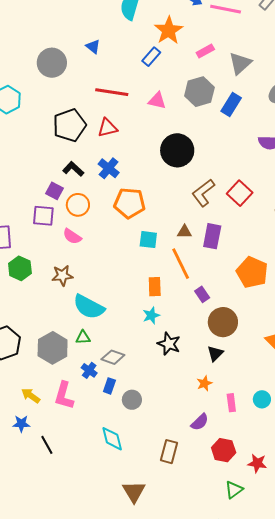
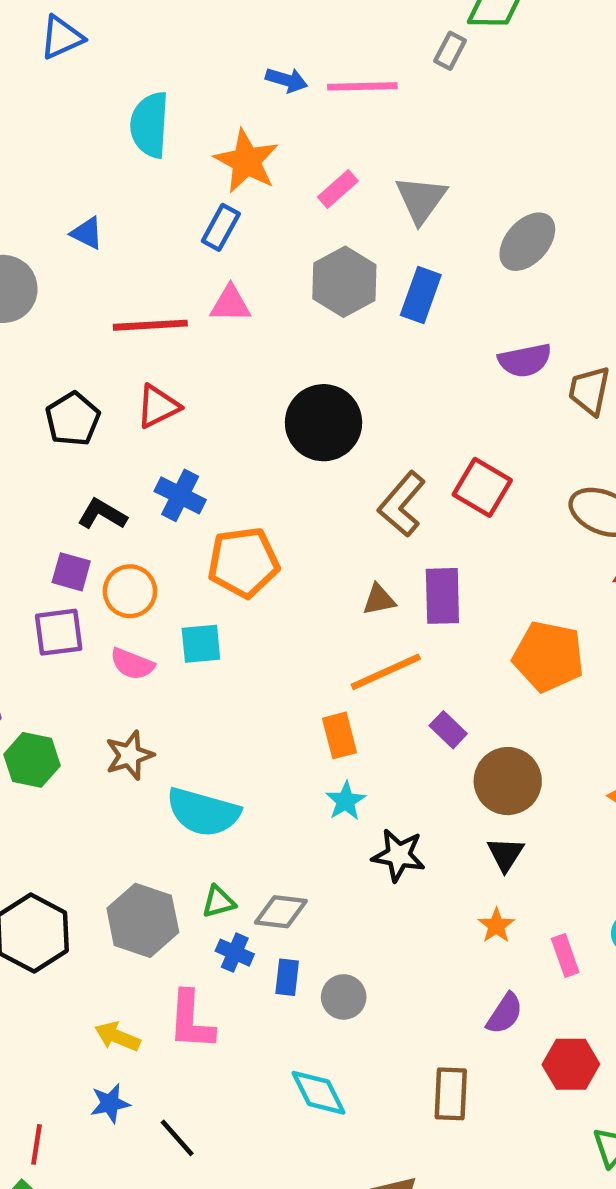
pink triangle: (157, 101) -> (230, 304), moved
black pentagon: (69, 125) -> (73, 419), size x0.7
cyan square: (148, 240) -> (201, 644), moved
orange line: (181, 264) -> (386, 672), turned -76
green triangle: (83, 337) -> (218, 902), moved

